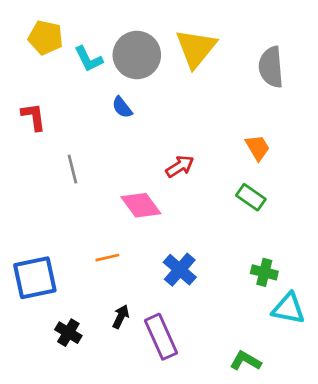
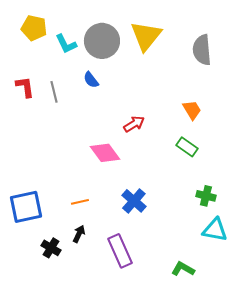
gray line: (72, 169) -> (54, 92), moved
orange line: (107, 258) -> (80, 202), moved
green cross: (264, 272) -> (206, 196), moved
black arrow: (121, 317) -> (79, 234), moved

